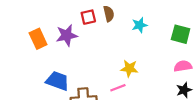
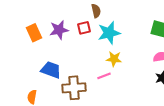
red square: (88, 17) -> (84, 28), moved
cyan star: (140, 25) -> (109, 33), moved, size x1.6

